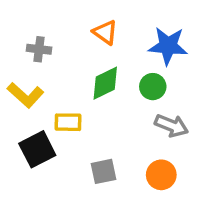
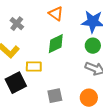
gray cross: (39, 49) -> (17, 24), turned 32
green circle: (153, 87) -> (93, 46), moved

